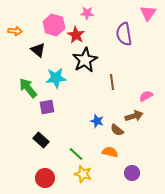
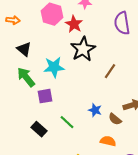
black triangle: (38, 50) -> (24, 49), moved
brown line: (112, 82) -> (110, 71), turned 42
green line: (76, 154) -> (67, 122), moved

